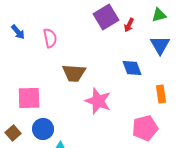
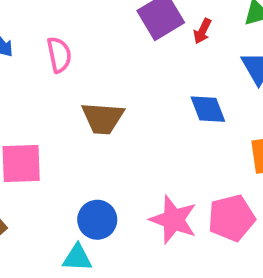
pink star: (98, 101) -> (173, 220), moved
blue circle: (43, 129) -> (97, 220), moved

